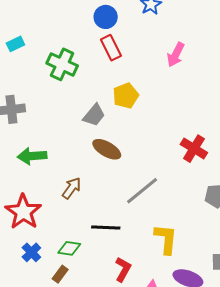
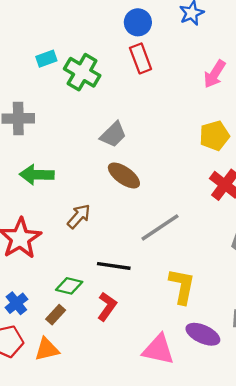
cyan rectangle: (15, 44) -> (46, 59), moved
yellow pentagon: (126, 96) -> (214, 136), moved
blue cross: (31, 252) -> (16, 303), moved
red L-shape: (123, 269) -> (107, 306), moved

